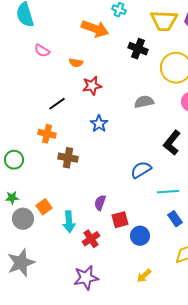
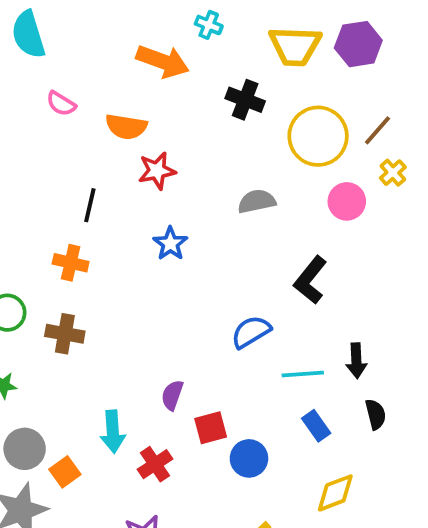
orange semicircle: (76, 63) -> (126, 127), size x1.5
black line: (57, 104) -> (90, 205), turned -42
brown cross: (68, 158) -> (65, 334), moved
orange square: (44, 207) -> (65, 472), moved
gray circle: (23, 219) -> (25, 449), moved

